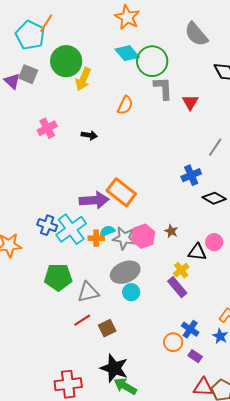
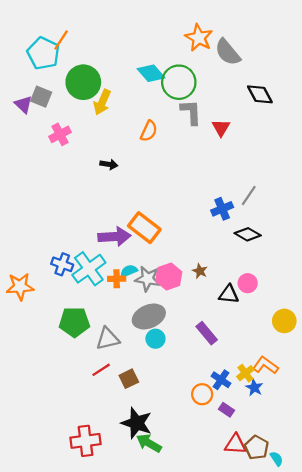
orange star: (127, 17) -> (199, 38), moved
pink cross: (47, 128) -> (60, 134), moved
gray line: (215, 147) -> (249, 195), moved
yellow cross: (181, 270) -> (245, 373), moved

